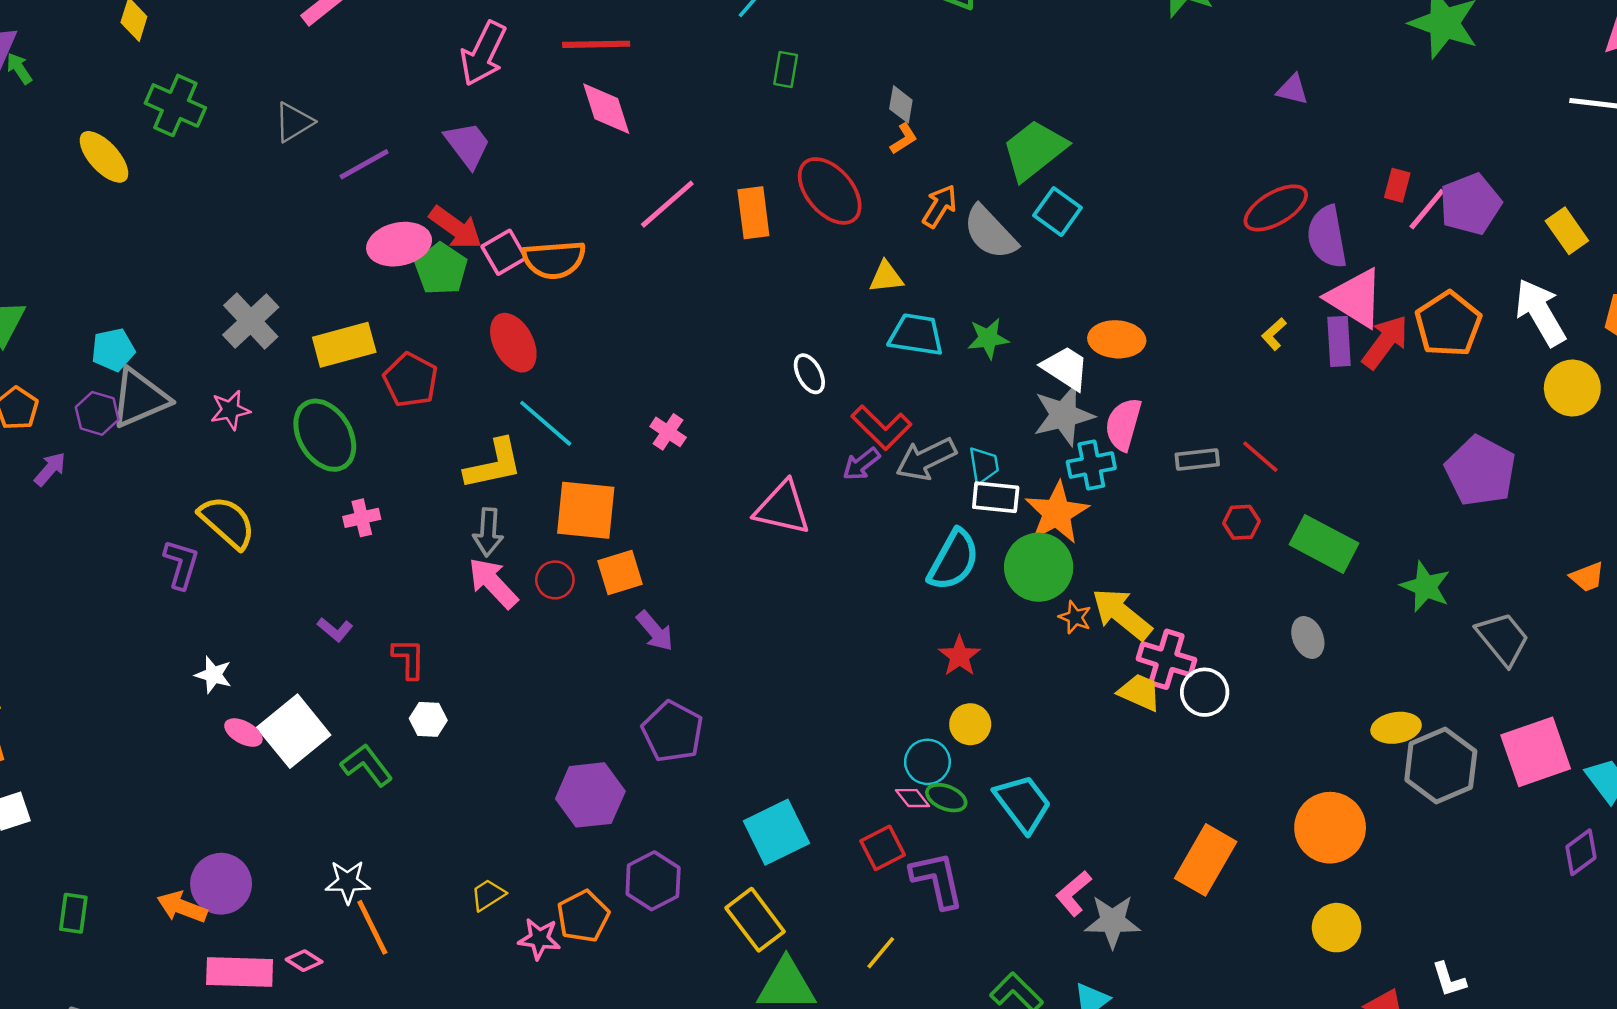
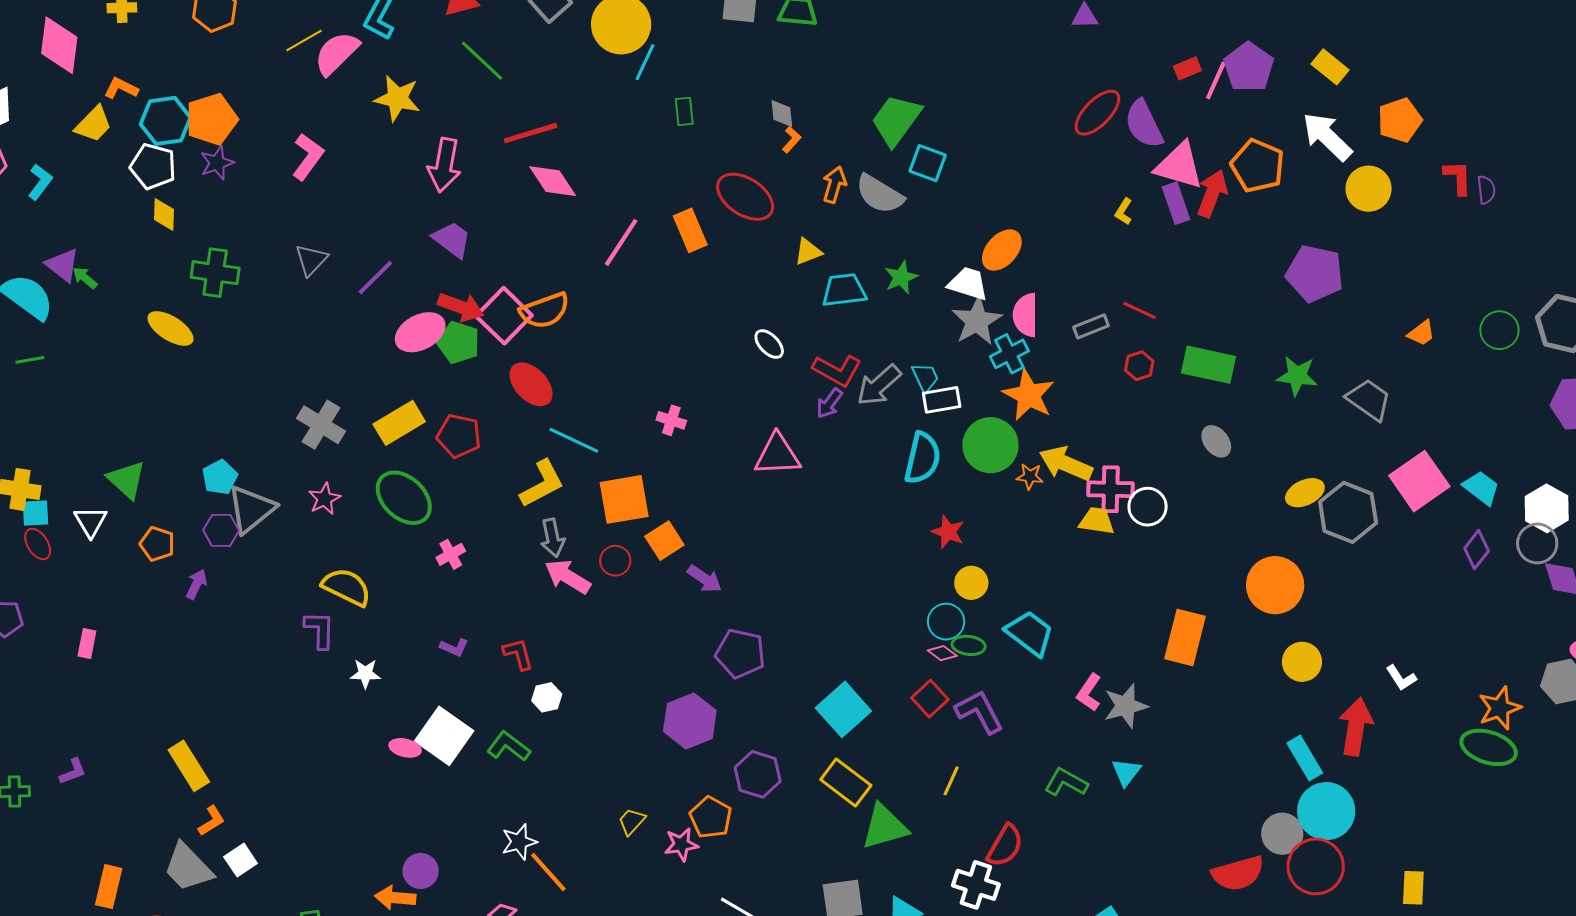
red rectangle: (1397, 185) -> (1187, 68), turned 68
pink square: (504, 252) -> (504, 316), size x1.5
orange ellipse: (1117, 339) -> (1002, 250), turned -36
orange star: (1057, 513) -> (1029, 395), moved
white star: (213, 675) -> (365, 674), moved
purple circle: (221, 884) -> (421, 871), size x0.7

